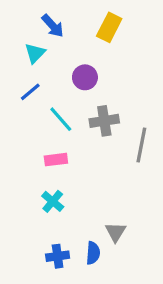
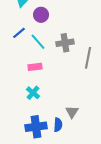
purple circle: (85, 77) -> (41, 15), moved
blue line: (30, 92) -> (19, 33), moved
blue cross: (58, 256) -> (36, 127), size x1.5

